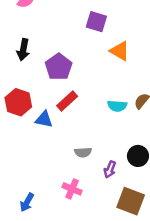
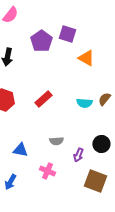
purple pentagon: (59, 67) -> (41, 41), moved
blue triangle: (44, 119) -> (20, 150), moved

